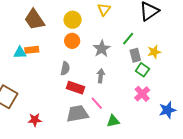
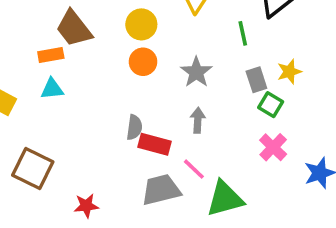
green line: (128, 39) -> (243, 33), moved, turned -48
orange rectangle: (32, 50) -> (51, 55), moved
gray semicircle: (65, 68) -> (134, 127), moved
green triangle: (113, 121) -> (225, 199), size x1.6

